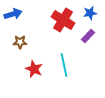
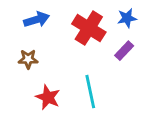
blue arrow: (13, 14) -> (37, 20), moved

